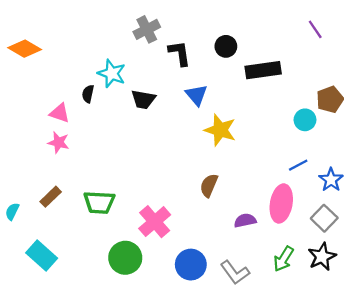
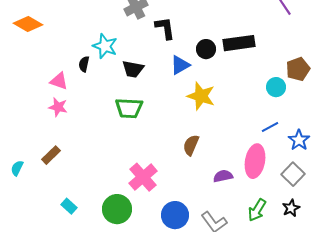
black circle: (226, 46) -> (206, 49), moved
blue triangle: (196, 95) -> (180, 65), turned 40
green trapezoid: (99, 202) -> (129, 108), moved
cyan rectangle: (42, 255) -> (69, 206), moved, size x0.6
black star: (322, 257) -> (291, 208), size x0.7

